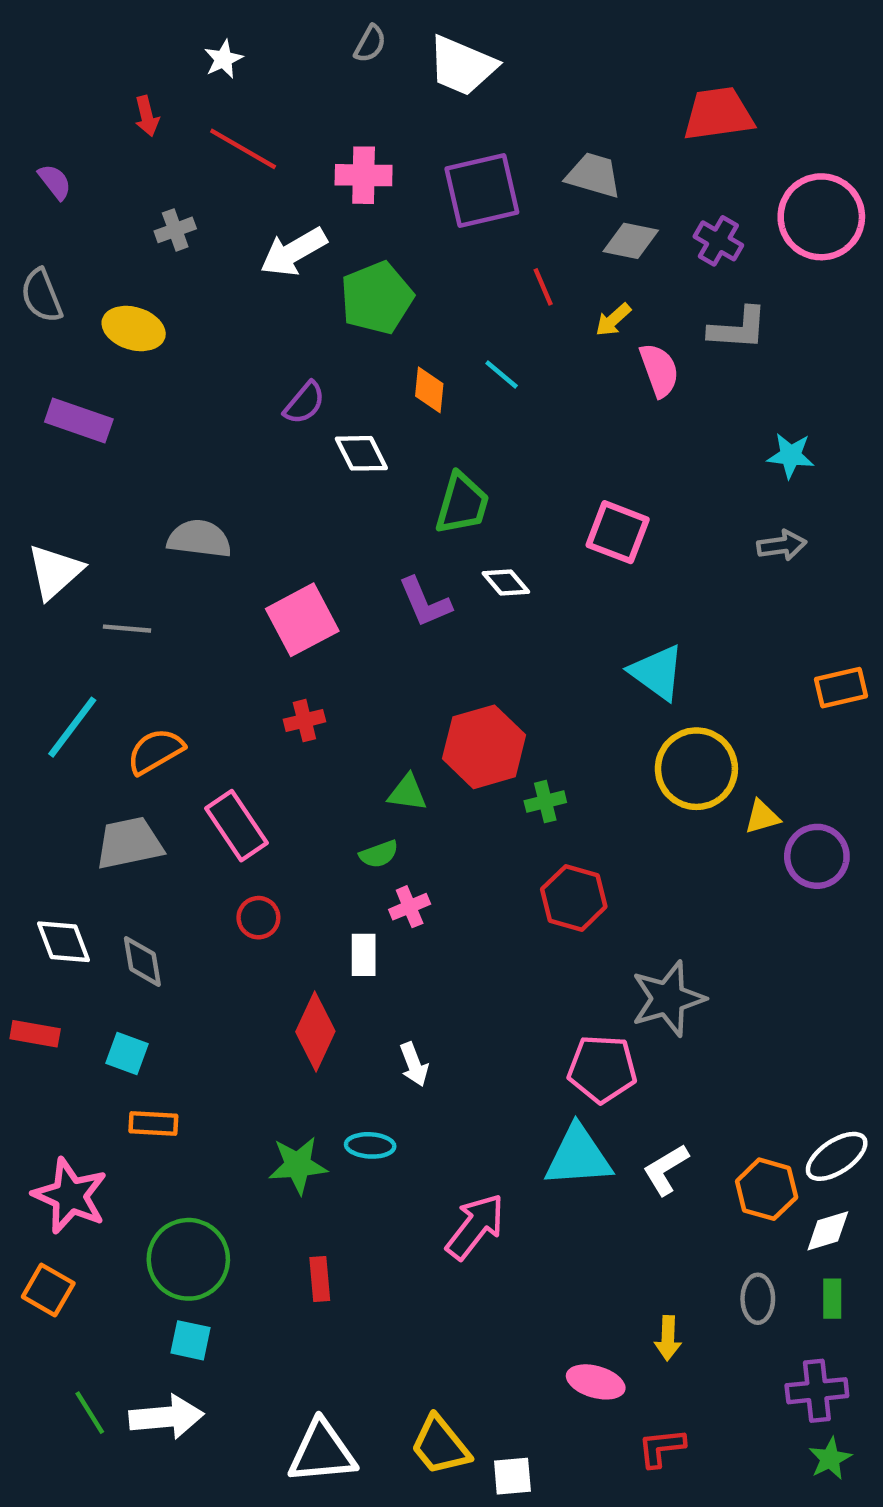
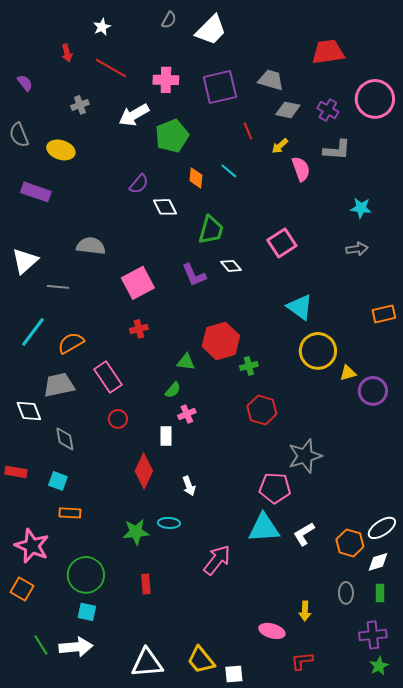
white trapezoid: (462, 66) -> (211, 30), turned -68
pink square: (618, 532) -> (282, 243), turned 36
green semicircle: (379, 854) -> (173, 390), turned -30
white diamond: (64, 942) -> (29, 411), moved

